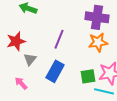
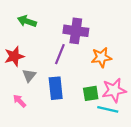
purple cross: (97, 17) -> (76, 31), moved
blue rectangle: (55, 71) -> (56, 88), turned -35

